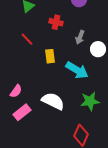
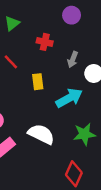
cyan arrow: (77, 70) -> (69, 98), turned -60

